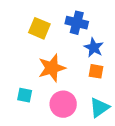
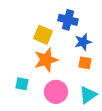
yellow square: (39, 28) -> (43, 35), moved
blue star: (94, 48) -> (83, 42), turned 30

